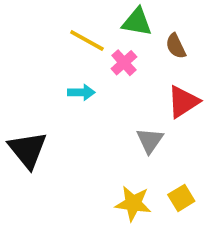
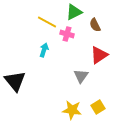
green triangle: (137, 22) -> (74, 12), turned -36
pink cross: (124, 63) -> (67, 34), turned -32
cyan arrow: (81, 92) -> (44, 50), turned -72

